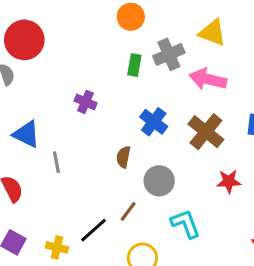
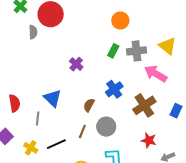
blue triangle: (26, 134) -> (52, 98), moved
gray line: (56, 162) -> (38, 118), moved
brown line: (128, 211) -> (82, 131), moved, turned -32

